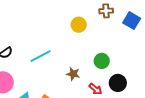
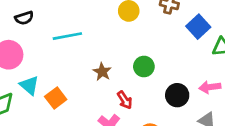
black circle: (118, 83) -> (177, 95), moved

